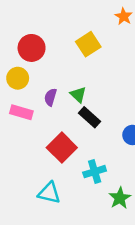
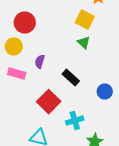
yellow square: (88, 44) -> (85, 20), moved, turned -30
green triangle: (78, 95) -> (84, 42), moved

